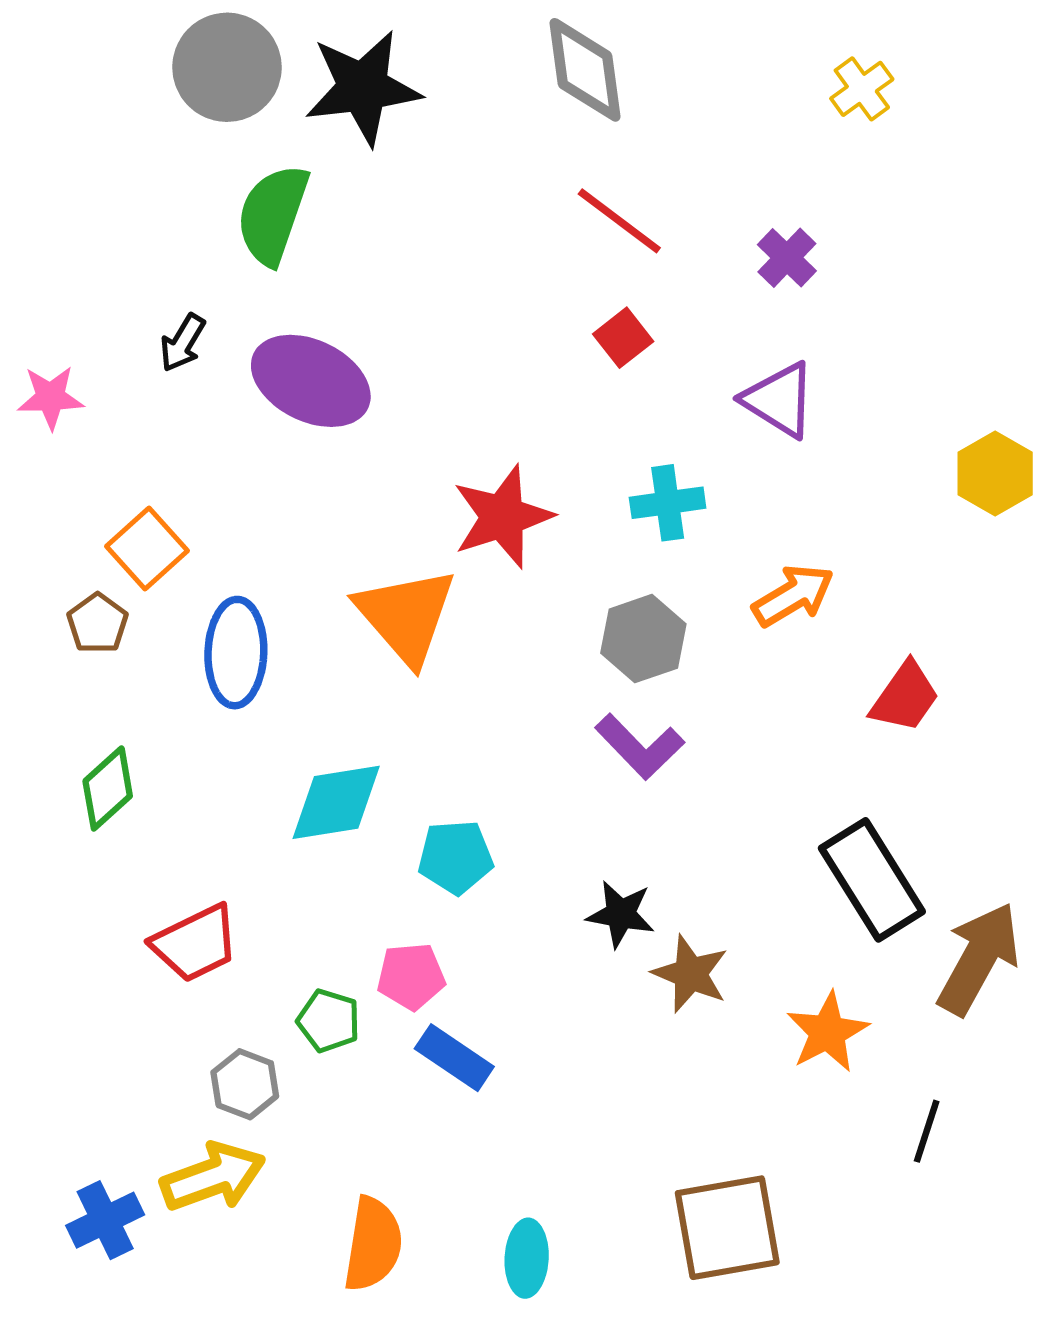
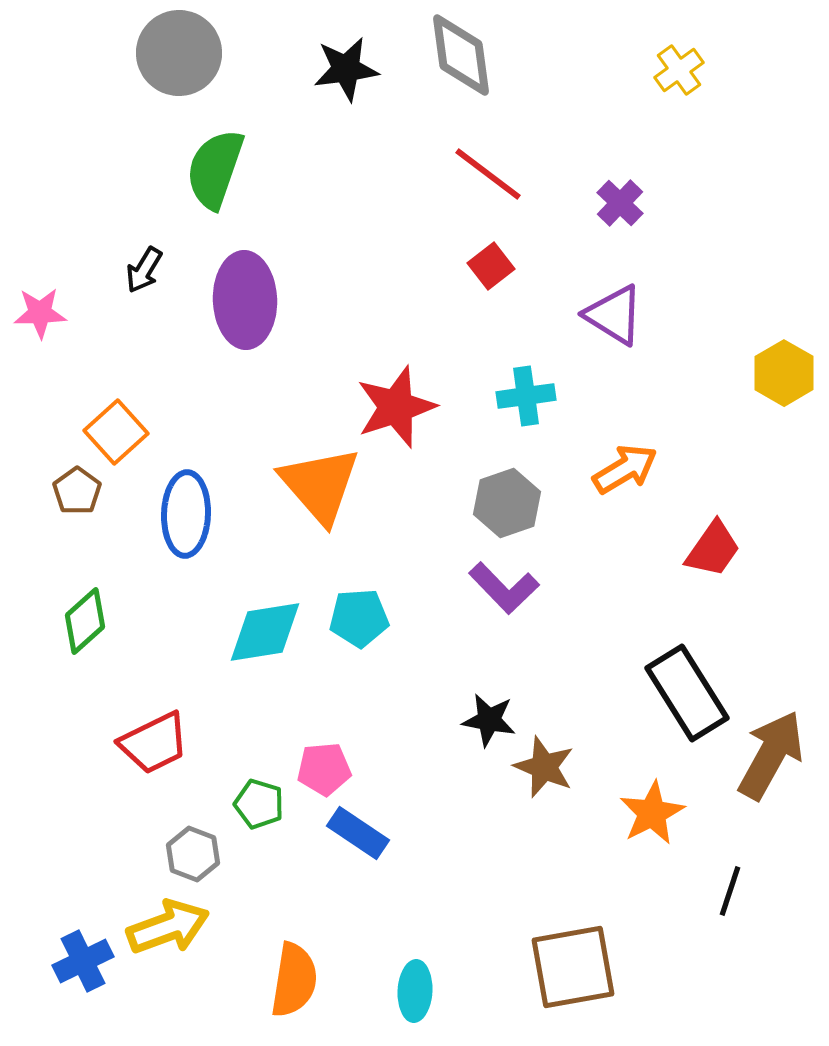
black star: (363, 88) -> (346, 69), moved, size x0.7
purple ellipse: (311, 381) -> (245, 300), turned 62
cyan pentagon: (456, 857) -> (359, 618), moved

